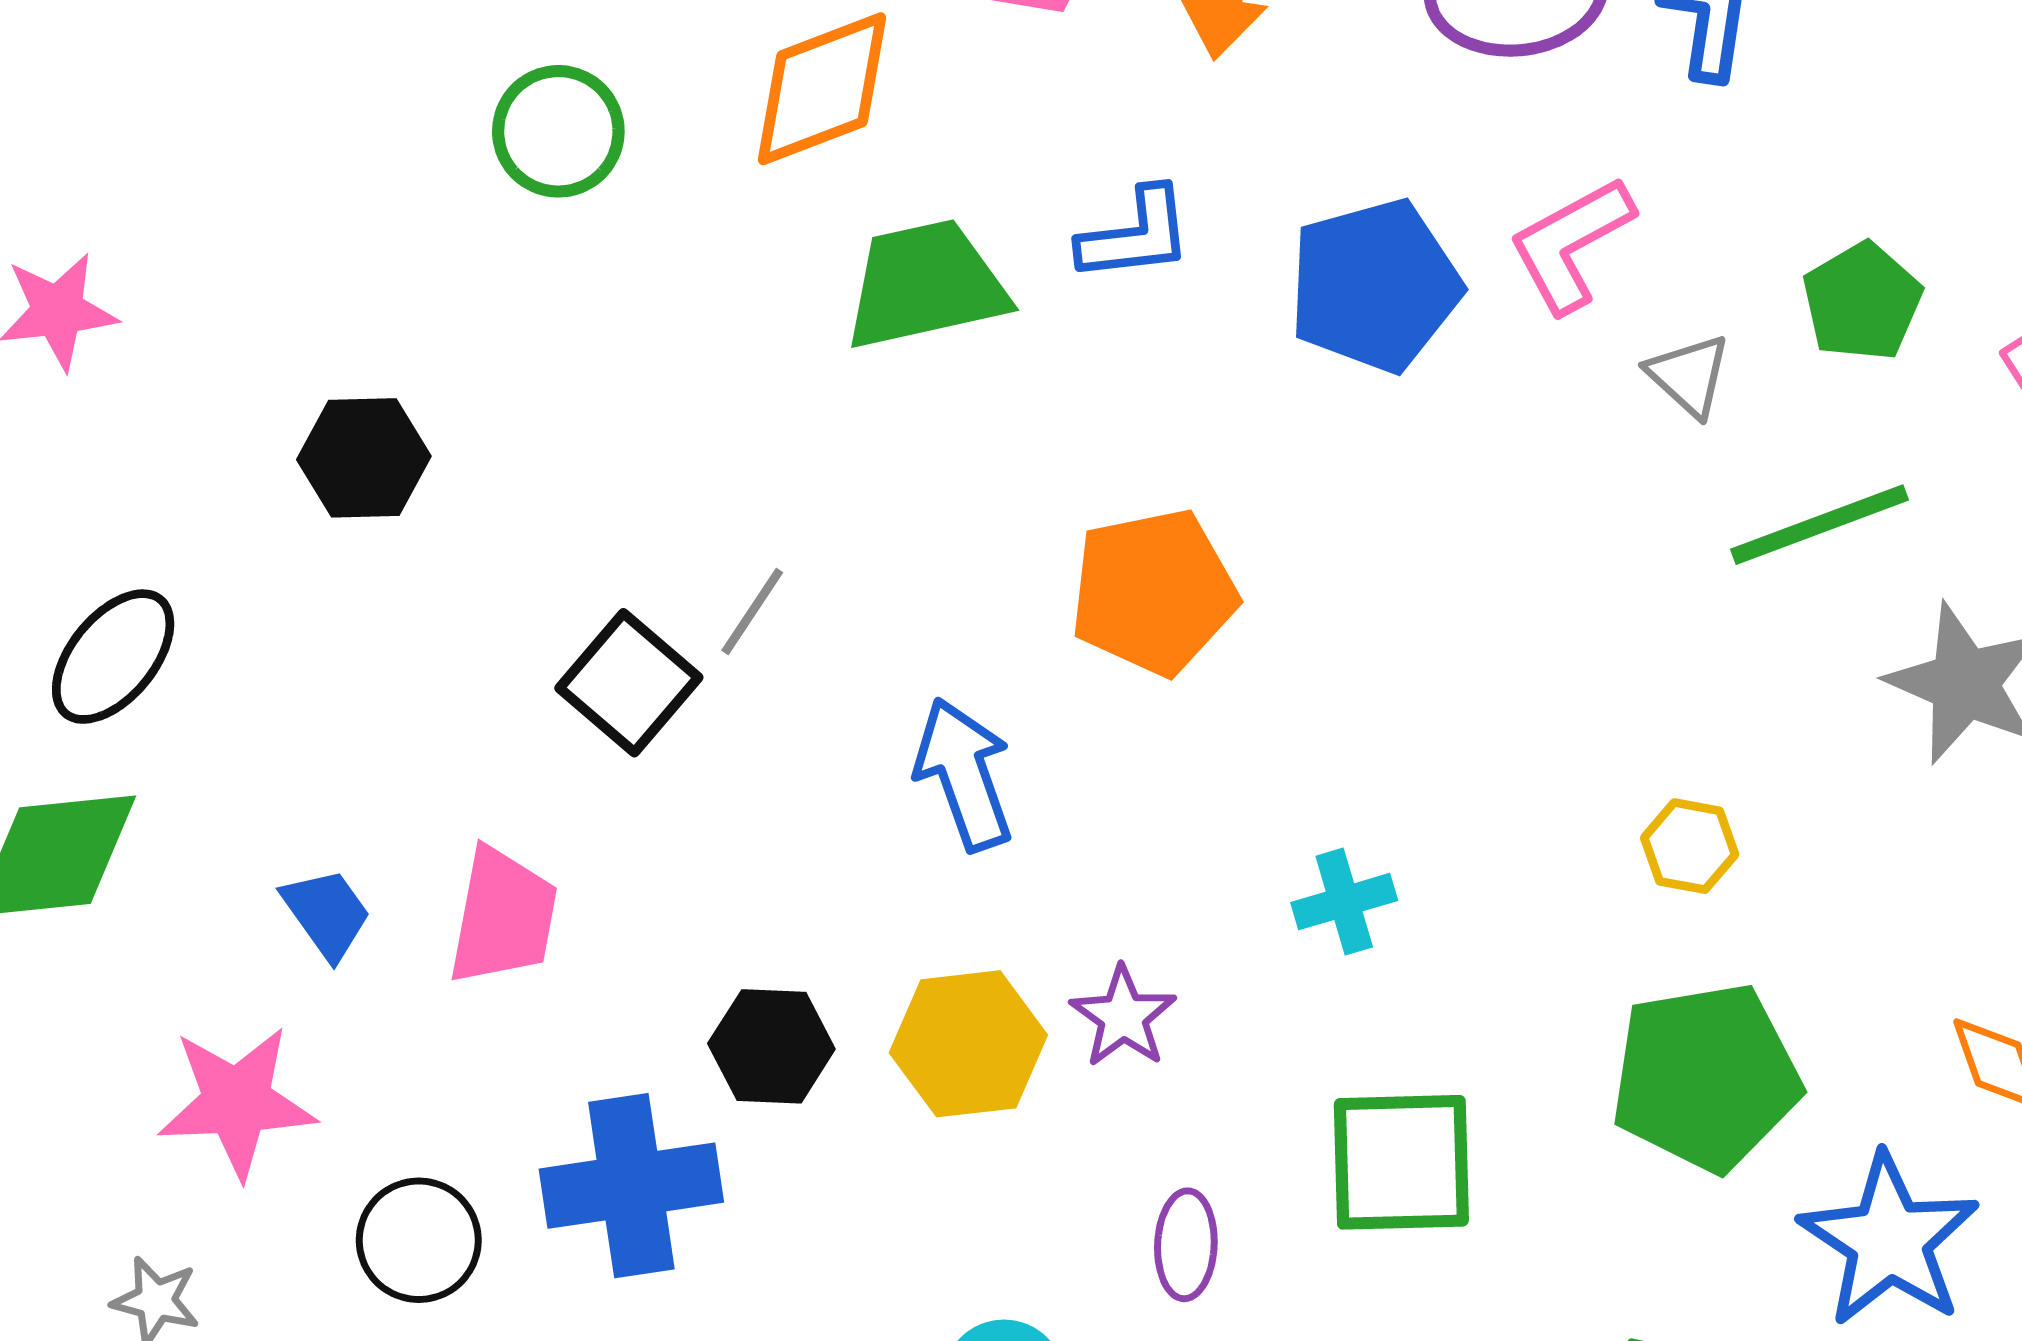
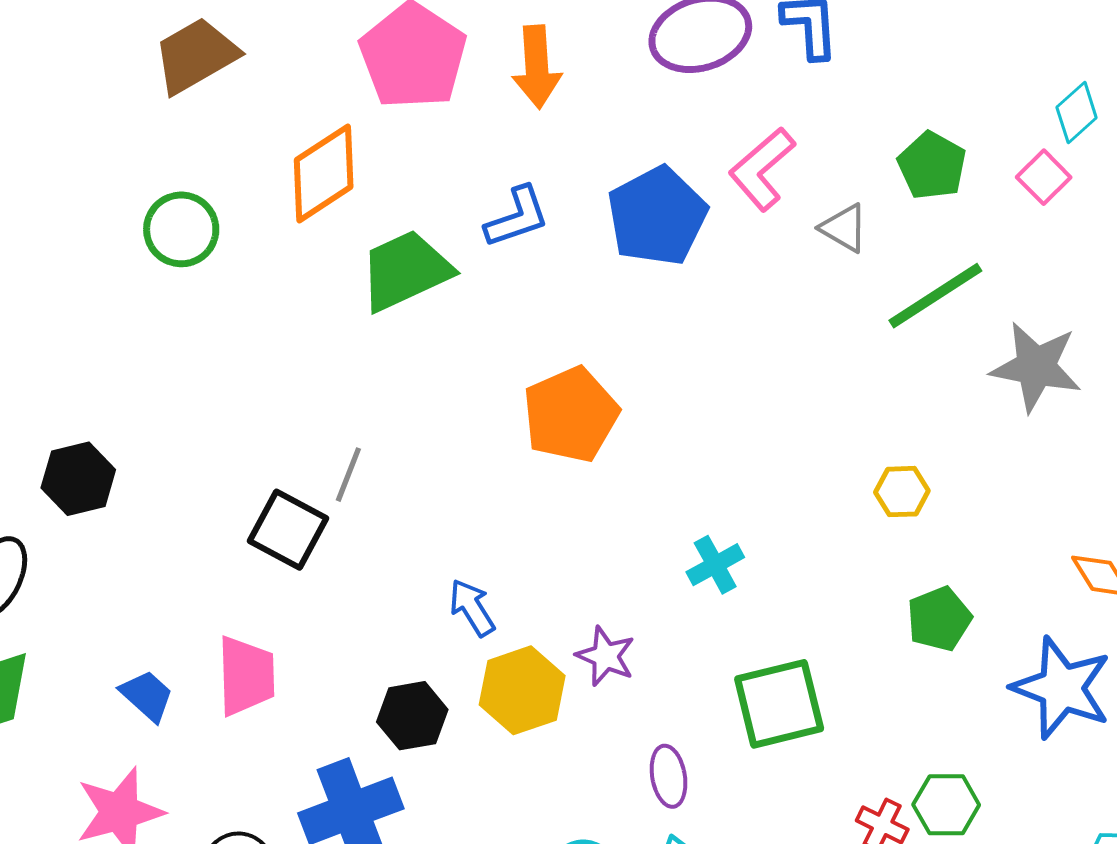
black hexagon: (364, 458) -> (78, 479), moved
blue arrow: (964, 774) -> (472, 608), moved, size x0.7
green pentagon: (1706, 1077) -> (939, 619), size x0.6

